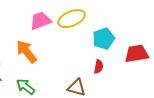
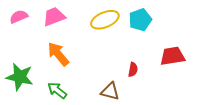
pink trapezoid: (41, 21) -> (54, 17), moved
cyan pentagon: (104, 39) -> (140, 20), moved

